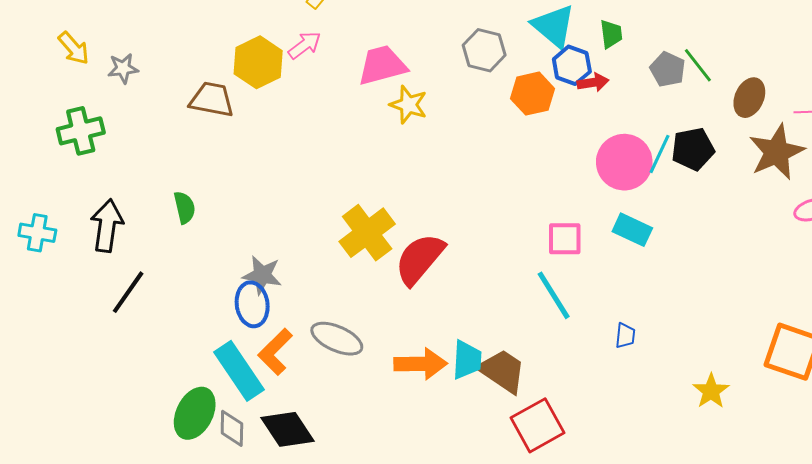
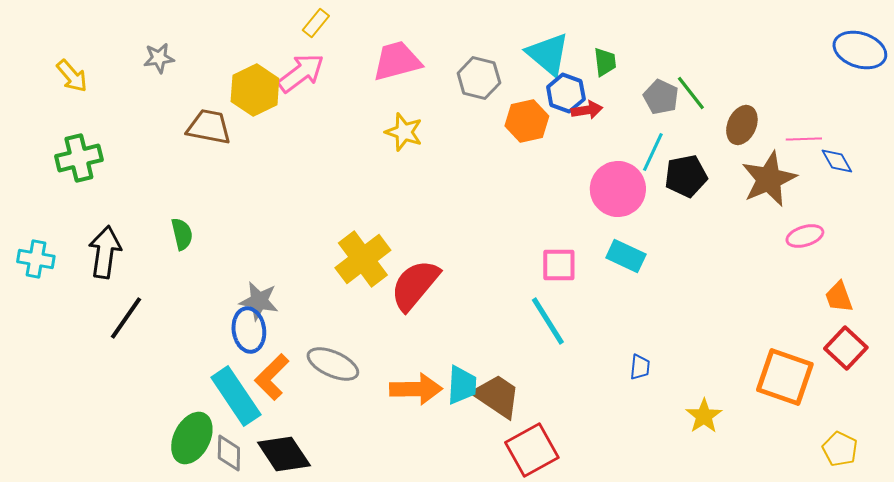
pink arrow: (305, 45) -> (301, 73), size x1.4
pink trapezoid: (382, 65) -> (397, 61), moved
gray star: (123, 68) -> (159, 58), moved
cyan line: (660, 154) -> (653, 152), moved
blue trapezoid: (625, 336) -> (640, 367), moved

